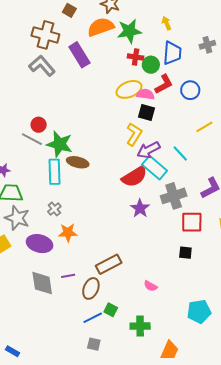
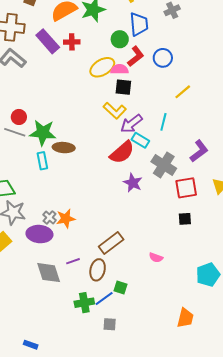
red cross: (136, 57) -> (72, 42), moved
yellow L-shape: (134, 134) -> (115, 111), turned 110
cyan line: (180, 153) -> (163, 122), turned 66
cyan rectangle: (155, 168) -> (140, 140), size x0.7
cyan rectangle: (54, 172) -> (42, 161), size x0.7
gray cross: (174, 196) -> (164, 165), turned -30
gray cross: (54, 209) -> (50, 217), moved
green cross: (140, 326) -> (84, 303), moved

